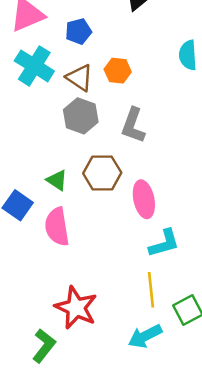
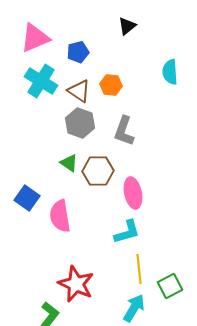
green triangle: (57, 180) -> (69, 163), moved
cyan L-shape: (164, 243) -> (127, 232), moved
cyan arrow: (145, 336) -> (134, 308), turned 148

